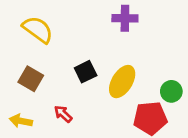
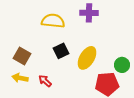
yellow semicircle: (38, 30) -> (53, 21), moved, turned -30
yellow arrow: (21, 121) -> (20, 78), moved

